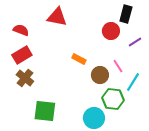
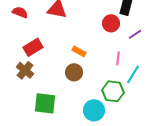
red semicircle: (21, 30) -> (20, 12), moved
red rectangle: (22, 55) -> (33, 47), moved
pink line: (118, 66) -> (118, 58), turned 40
brown circle: (100, 75) -> (74, 72), moved

